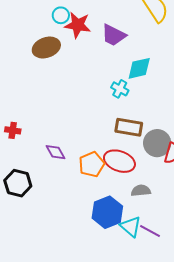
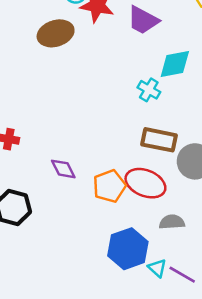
cyan triangle: (131, 226) -> (157, 268), size x0.7

